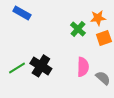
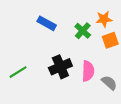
blue rectangle: (22, 13) -> (47, 23), moved
black cross: (41, 66) -> (60, 67), moved, turned 35

